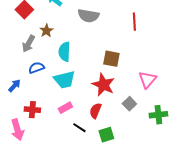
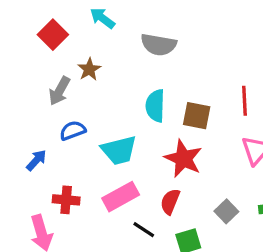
red line: (134, 22) -> (244, 101), moved
cyan semicircle: (64, 52) -> (155, 106), moved
gray square: (129, 104) -> (226, 211), moved
pink rectangle: (65, 108) -> (121, 197), size x1.5

